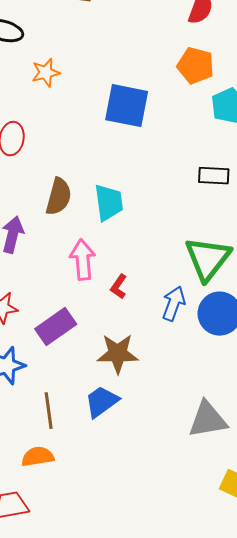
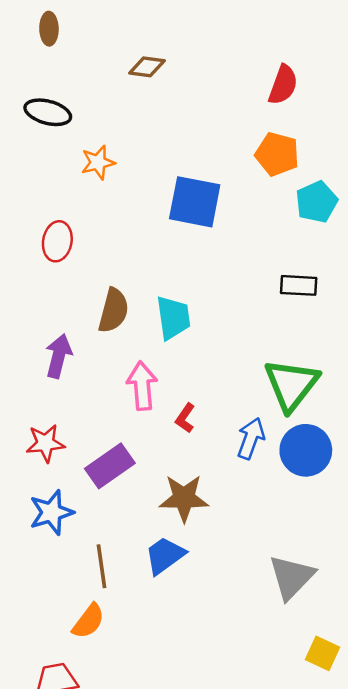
gray triangle: (208, 420) -> (291, 577), turned -36
orange semicircle: (38, 457) -> (88, 621), turned 136

